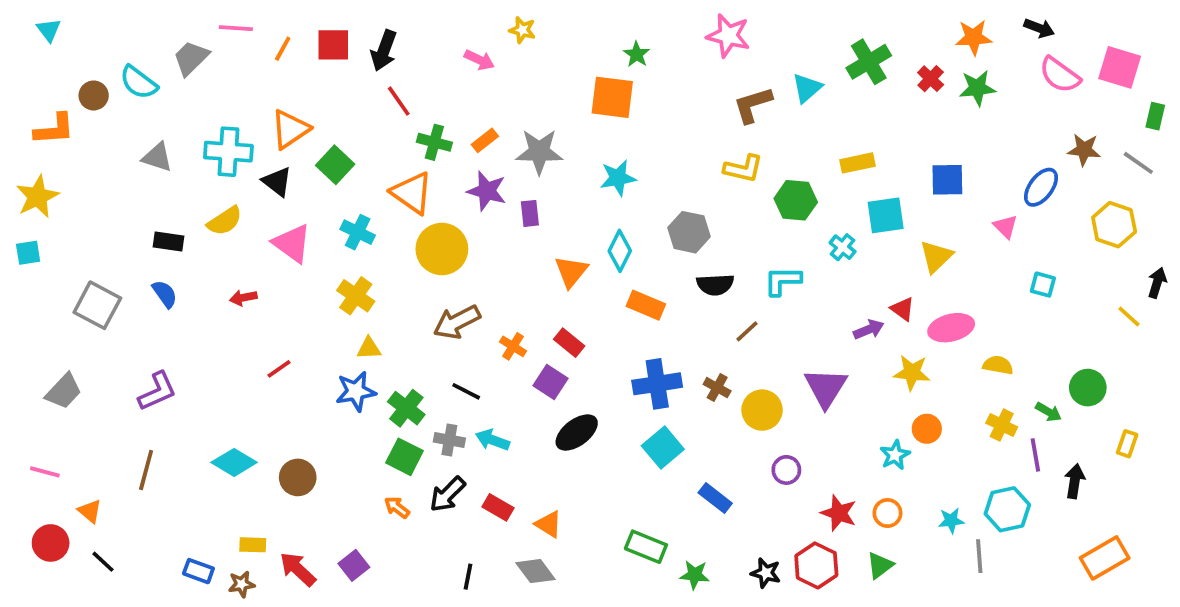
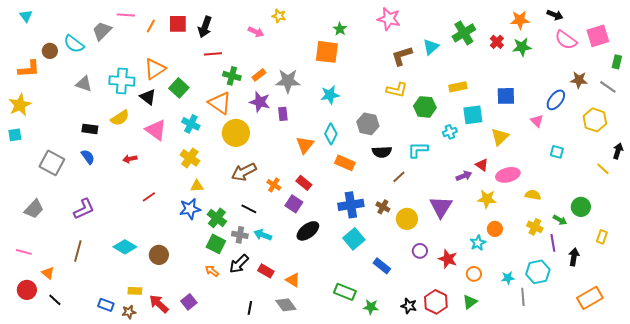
pink square: (1120, 67) -> (598, 36), turned -35
red line: (399, 101) -> (213, 54), turned -60
cyan cross: (843, 247) -> (450, 132), turned 32
red star: (839, 513) -> (448, 259), moved

